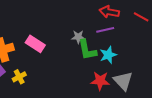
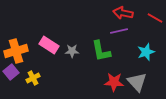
gray star: (78, 37) -> (72, 51), moved
cyan star: (108, 55) -> (146, 52), moved

